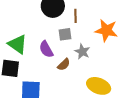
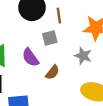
gray star: (82, 52) -> (83, 56), moved

